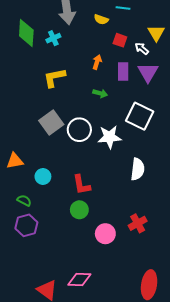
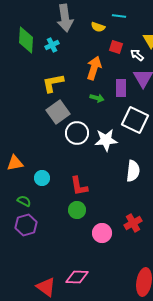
orange arrow: (97, 62) -> (94, 68), size x1.6
purple rectangle: (123, 71) -> (121, 88), moved
gray square: (51, 122) -> (58, 112), moved

